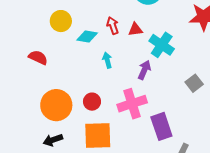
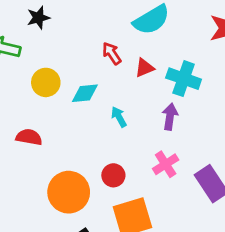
red arrow: (113, 26) -> (112, 53), moved
pink cross: (132, 104) -> (166, 164), size x0.7

